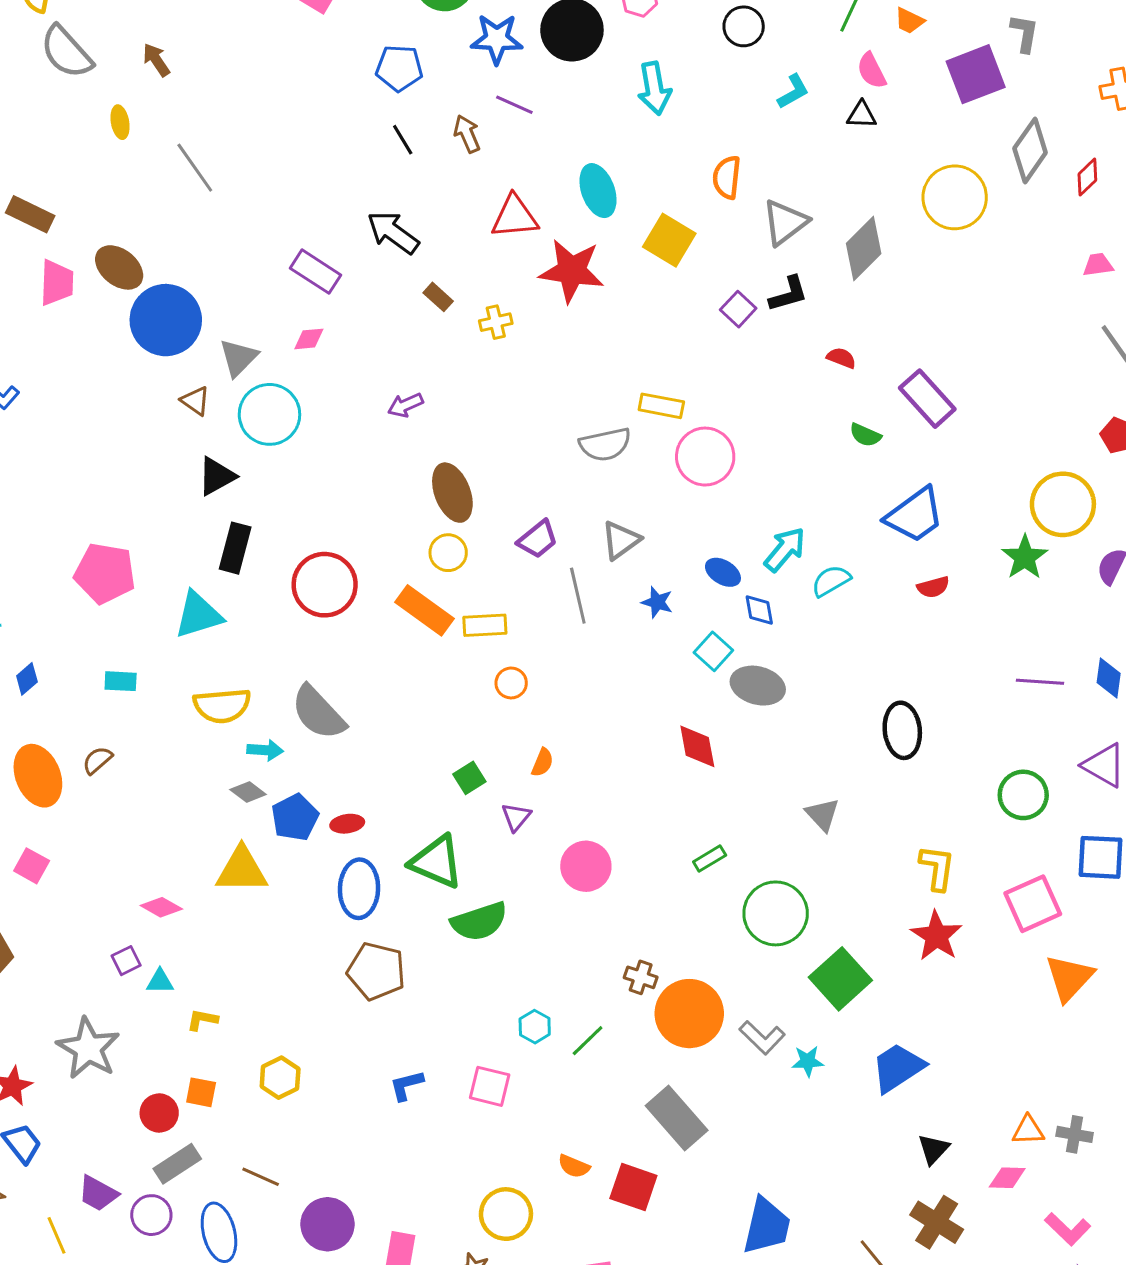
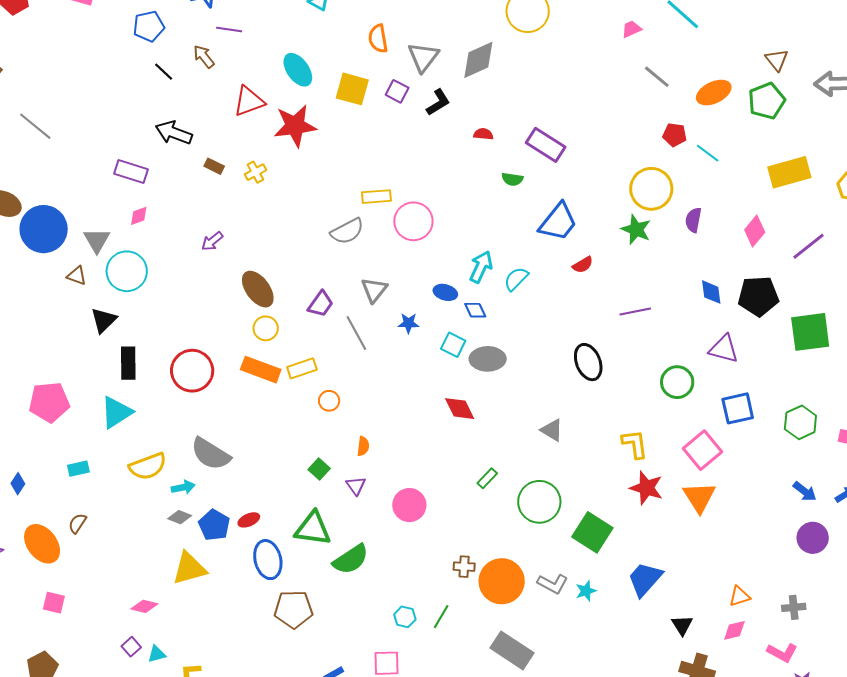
gray diamond: (864, 248) -> (478, 60), turned 36
purple square: (738, 309) -> (397, 91), moved
purple line: (1040, 682) -> (635, 312), moved
orange triangle: (1069, 978) -> (699, 497), moved
gray cross: (1075, 1134) -> (794, 607), moved

